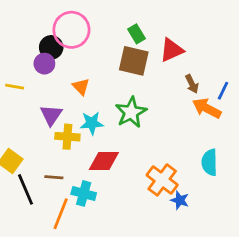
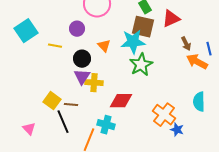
black circle: (51, 47) -> (82, 59), moved
blue line: (223, 91) -> (209, 49), turned -40
purple triangle: (51, 115) -> (82, 77), moved
cyan star: (92, 123) -> (133, 42), moved, size x1.4
brown line: (54, 177) -> (71, 105), moved

